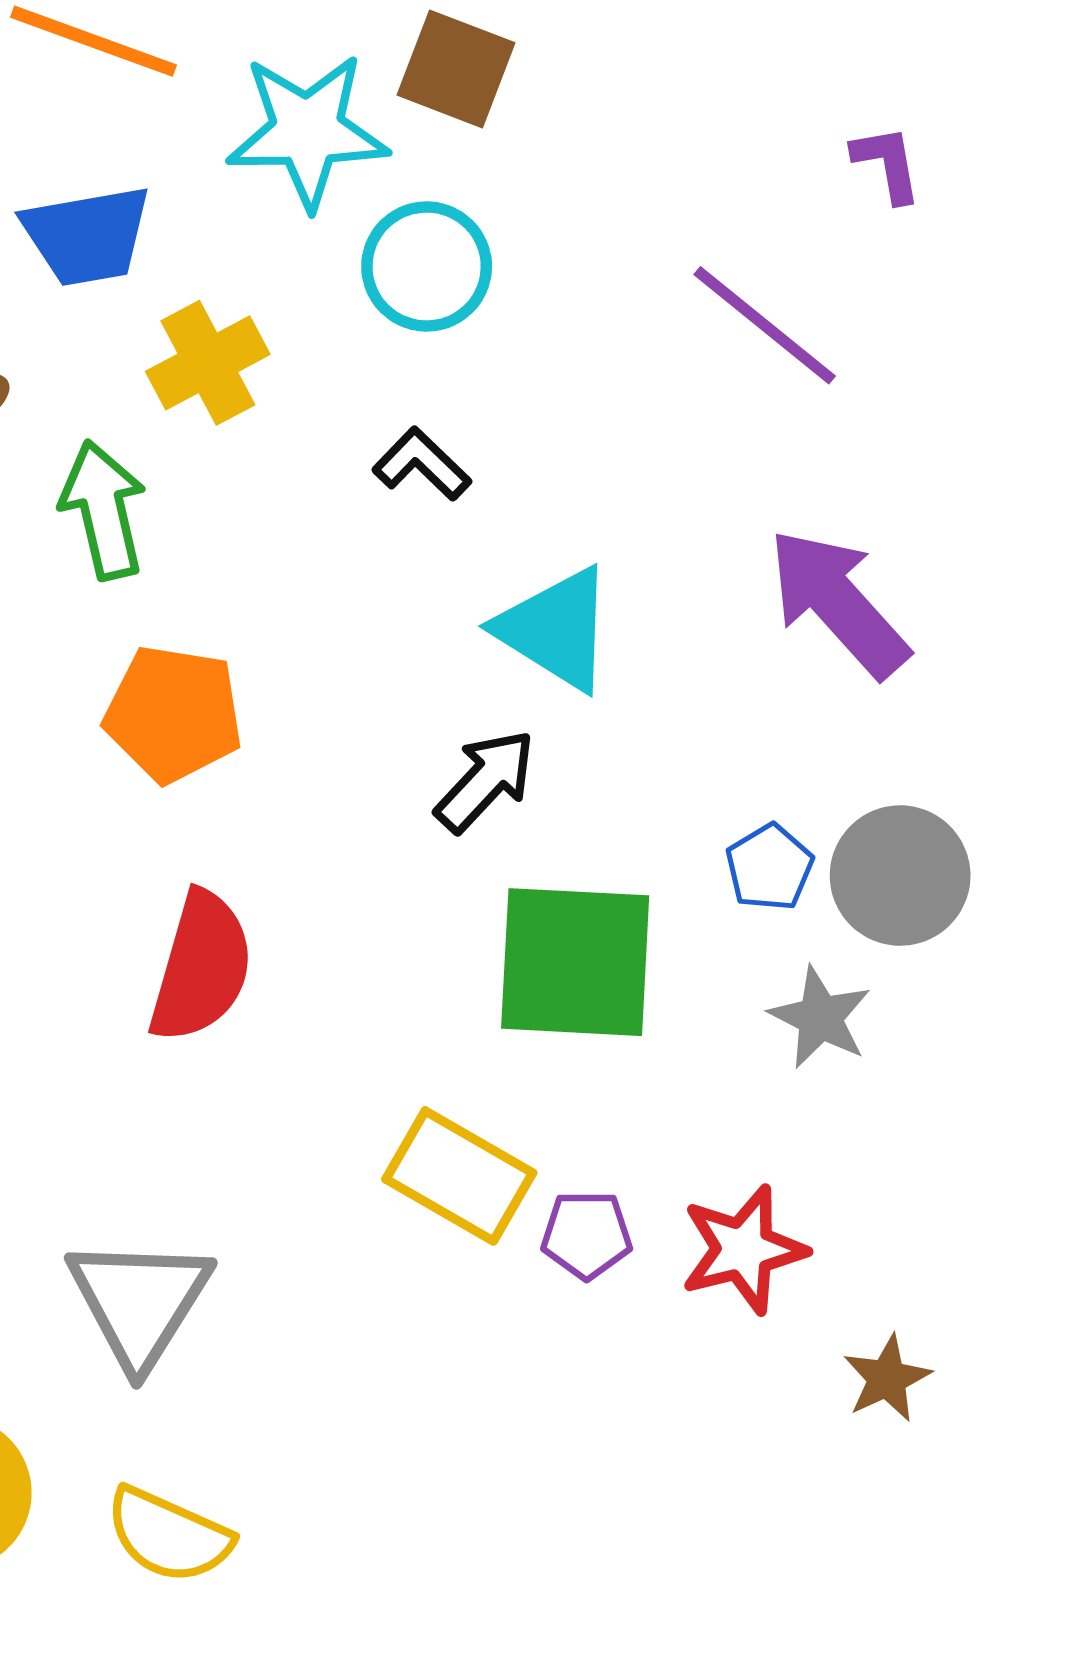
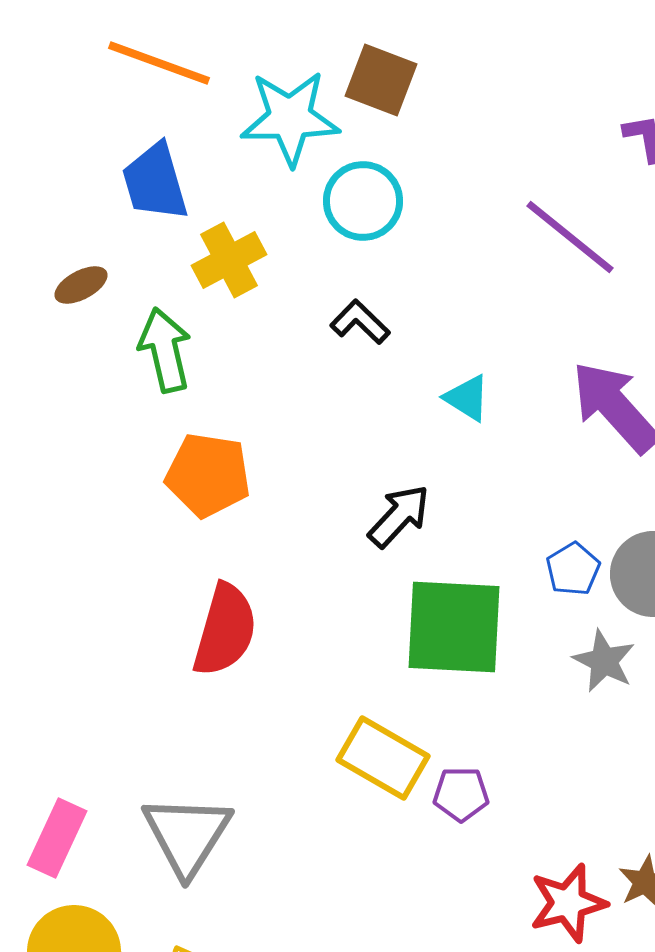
blue trapezoid: (87, 235) -> (155, 182), turned 84
cyan triangle: (556, 629) -> (467, 398), moved, size x0.6
red star: (743, 1249) -> (568, 903), moved

